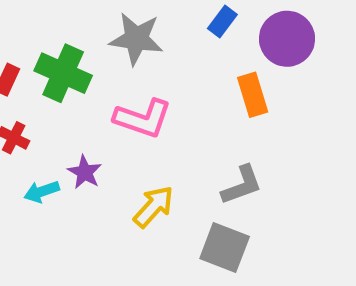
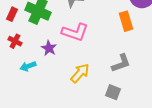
purple star: (85, 172) -> (49, 48), moved
gray square: (225, 248) -> (113, 92), size x0.7

